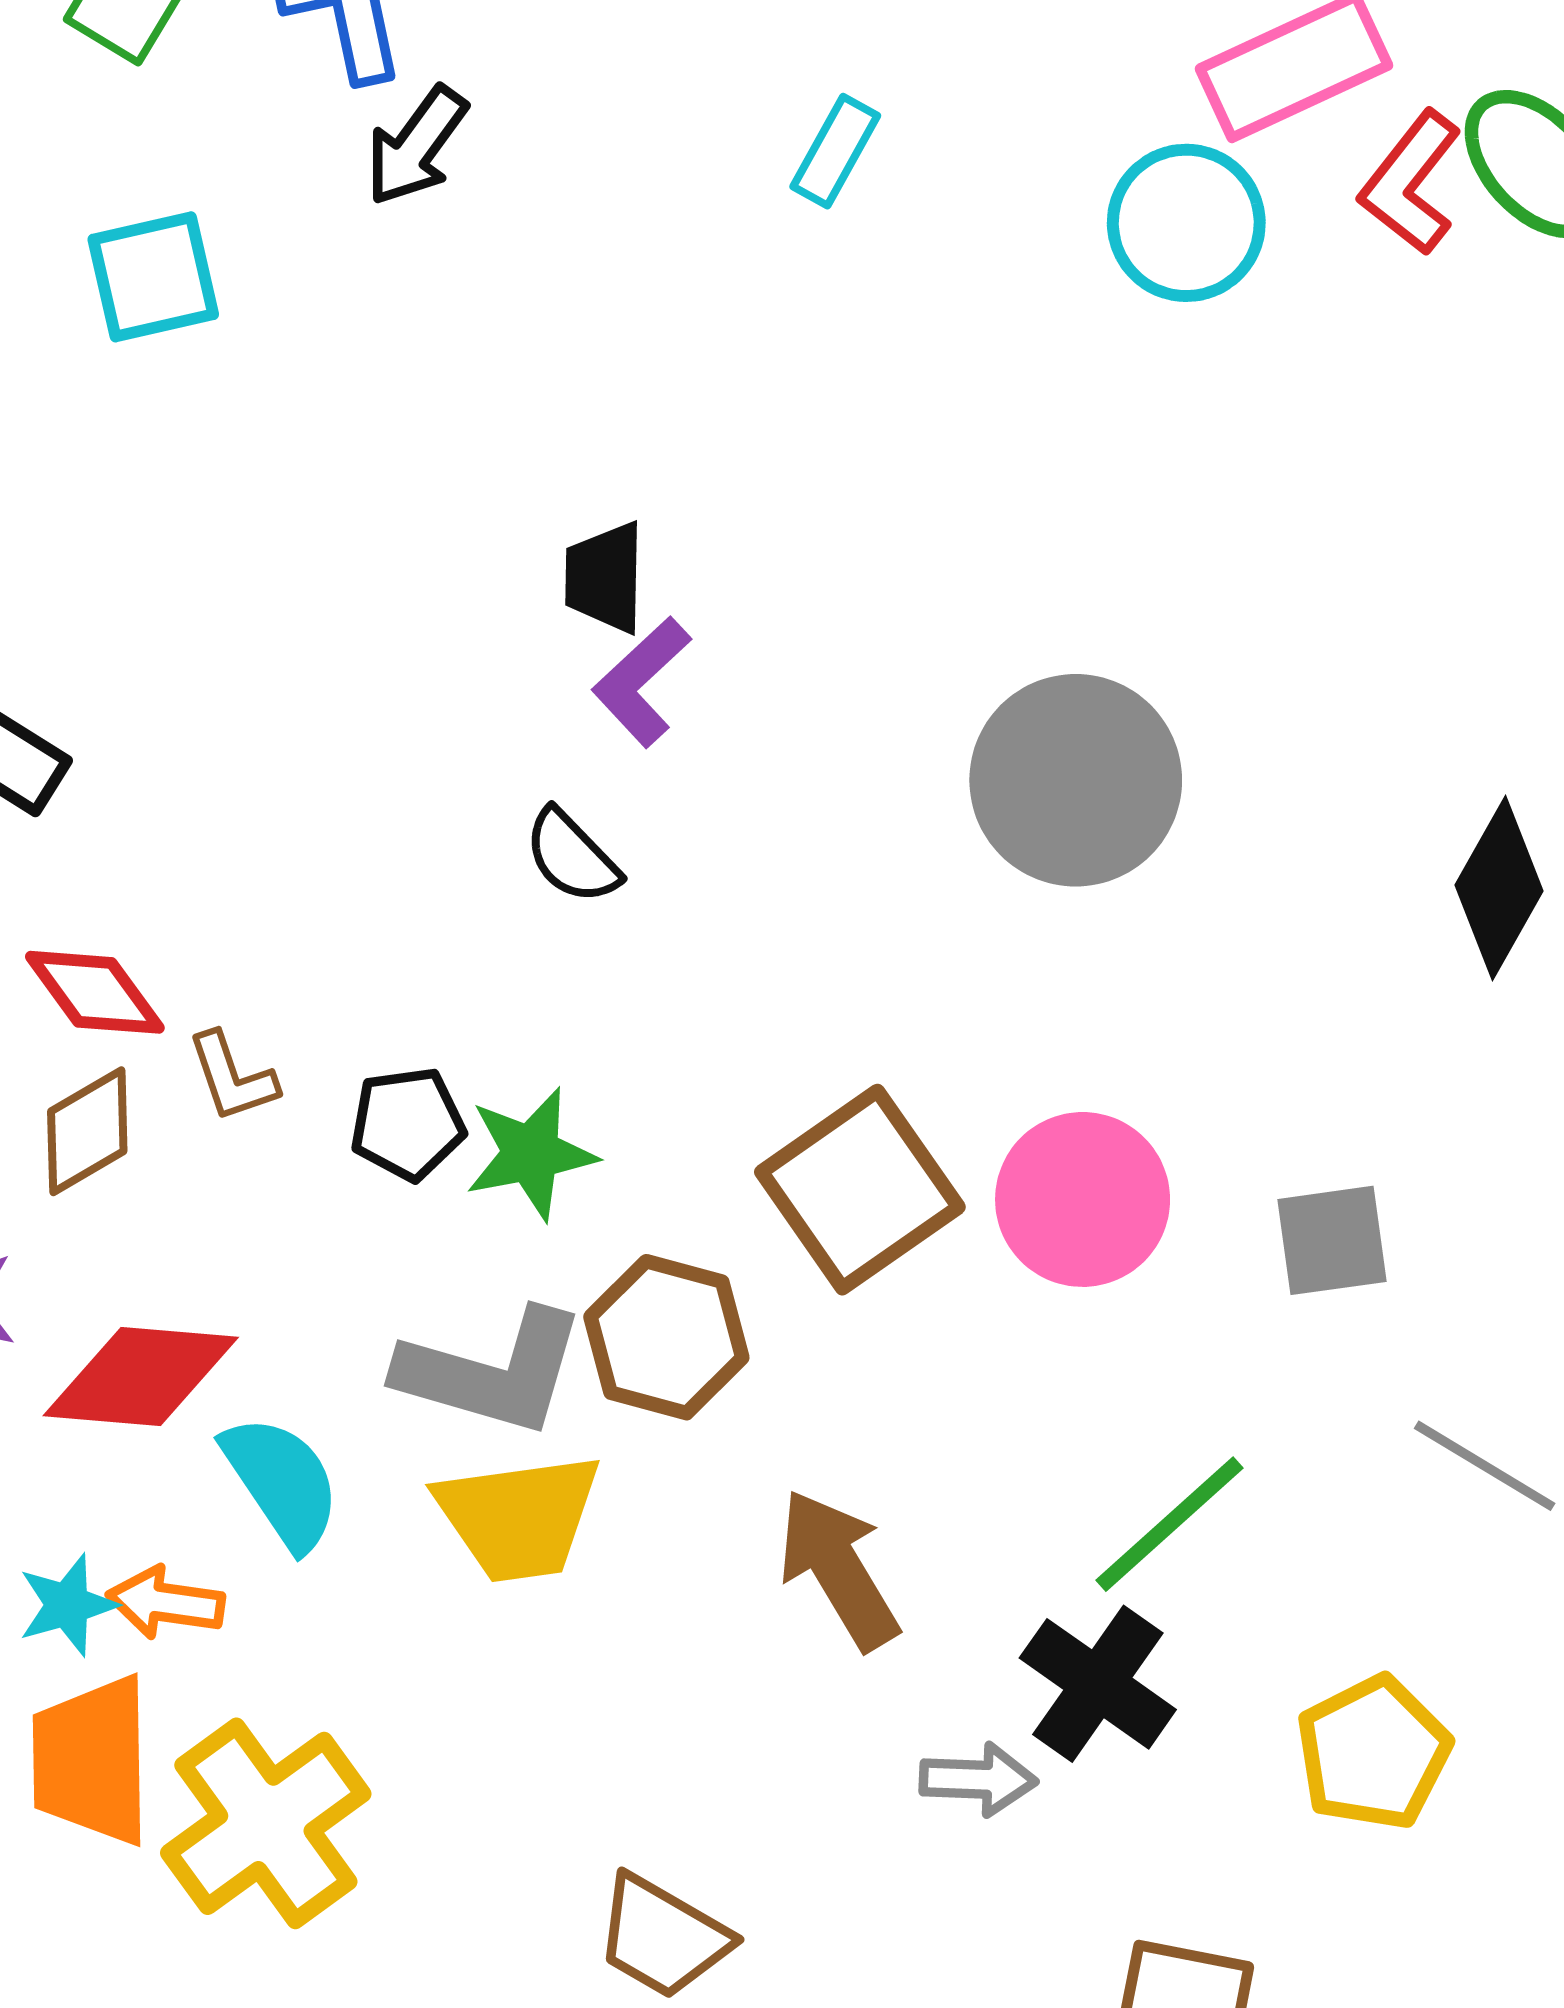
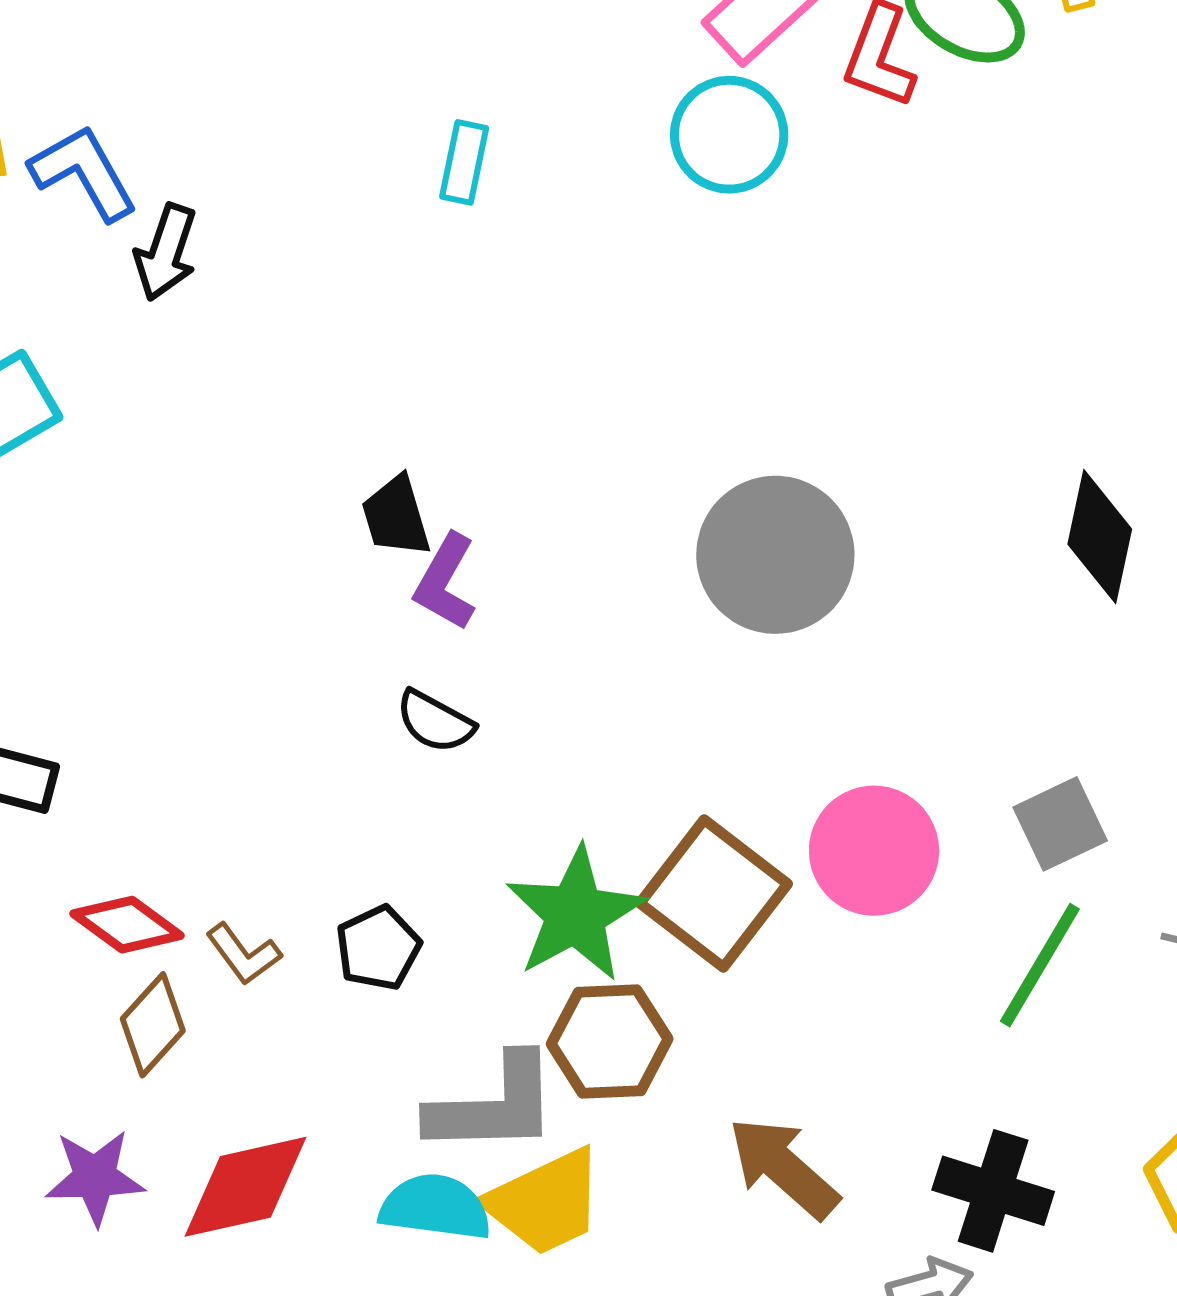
green star: (531, 1154) -> (575, 914), moved, size x1.4
cyan semicircle: (282, 1482) -> (435, 1207), moved, turned -31
green line: (1169, 1524) -> (1040, 965), moved

